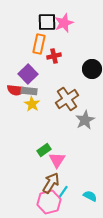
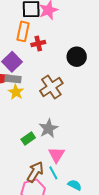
gray star: (85, 120) -> (48, 128), moved
pink triangle: (57, 160) -> (56, 155), moved
cyan line: (63, 192) -> (53, 173), moved, turned -64

